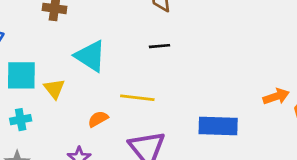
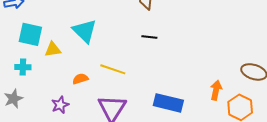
black line: (160, 46) -> (149, 37), moved
yellow triangle: (54, 89) -> (53, 49), turned 48
orange arrow: (276, 96) -> (216, 90), turned -72

